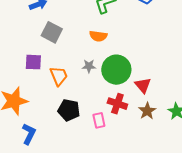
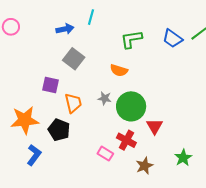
black pentagon: (69, 110) -> (59, 130), moved
brown star: (147, 111) -> (144, 166), moved
pink rectangle: (99, 120) -> (105, 154), turned -56

